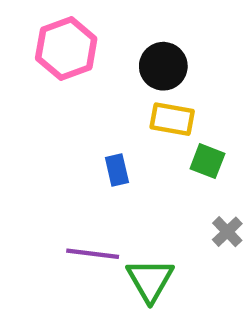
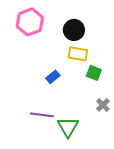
blue rectangle: (117, 170) -> (53, 77), turned 64

